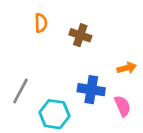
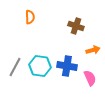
brown cross: (80, 35) -> (76, 26), moved
cyan hexagon: (54, 114) -> (40, 66), moved

